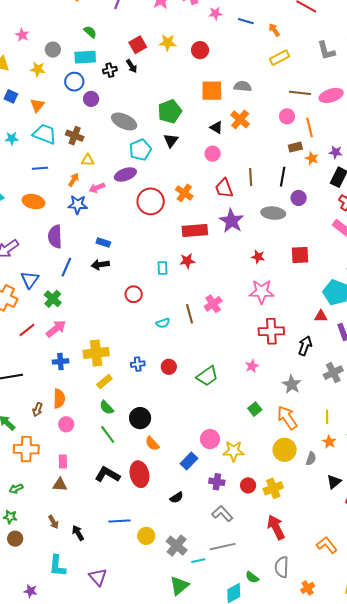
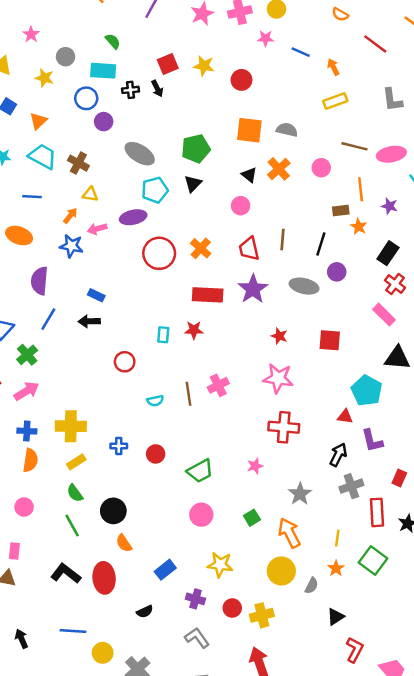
pink circle: (287, 116) -> (321, 168), moved
purple star: (336, 152) -> (389, 206), moved
black arrow: (305, 346) -> (338, 455), moved
orange semicircle: (59, 399) -> (30, 460), moved
pink circle: (210, 439) -> (201, 515), moved

